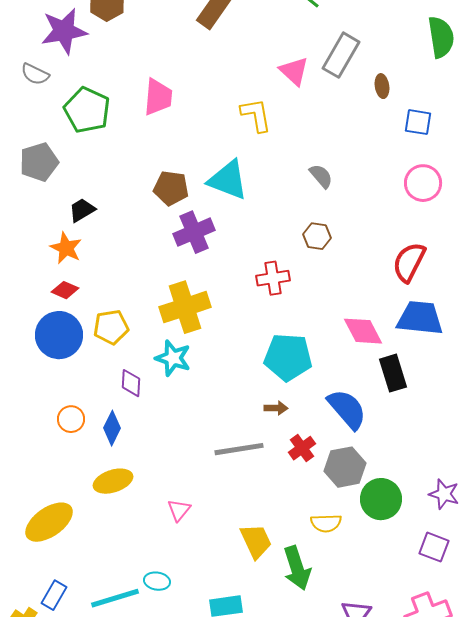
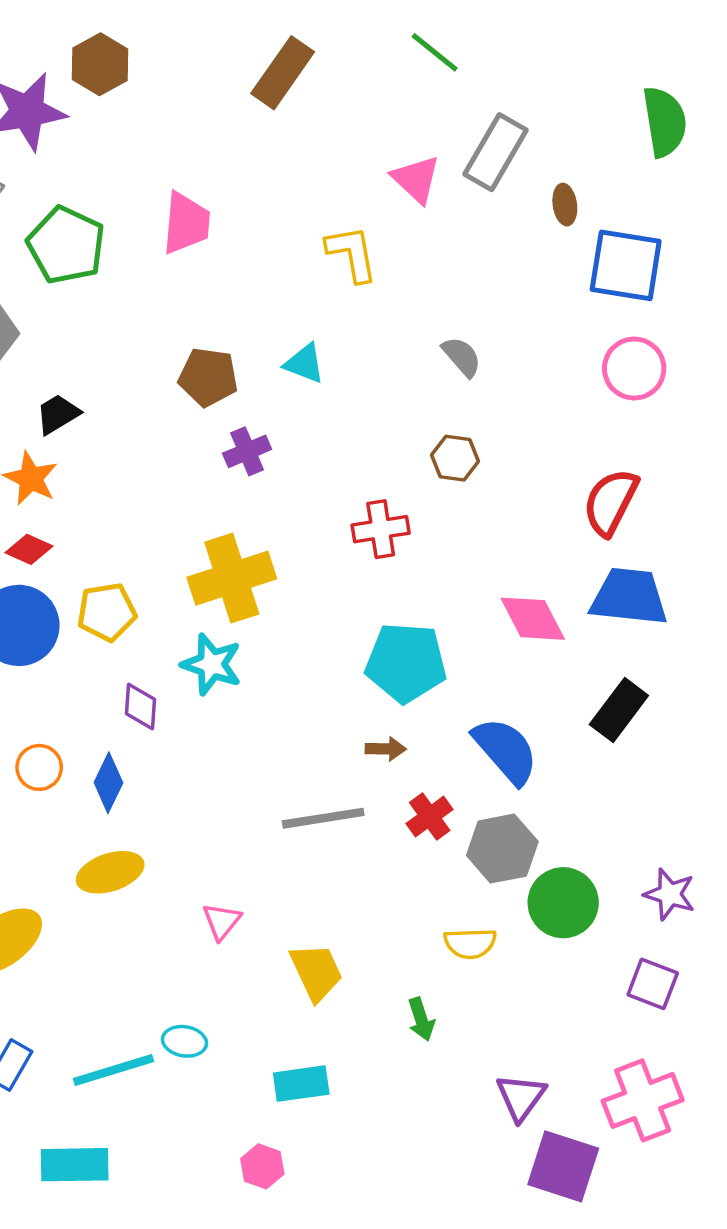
blue square: (418, 122) -> (626, 265), size x1.6
cyan triangle: (228, 180) -> (305, 363), size x0.6
purple cross: (194, 232) -> (247, 451), size x0.7
black rectangle: (393, 373) -> (619, 710), moved, turned 54
yellow trapezoid: (256, 541) -> (316, 972), moved
green arrow: (297, 568) -> (421, 1019), size x0.6

